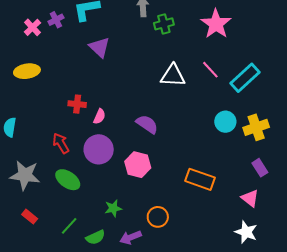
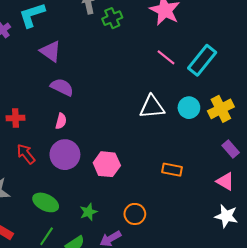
white triangle: (173, 76) -> (152, 107), moved
red cross: (77, 104) -> (16, 118), moved
purple semicircle: (147, 124) -> (62, 87), moved
orange rectangle: (200, 179) -> (172, 170), size x0.7
green ellipse: (68, 180) -> (46, 202), moved

